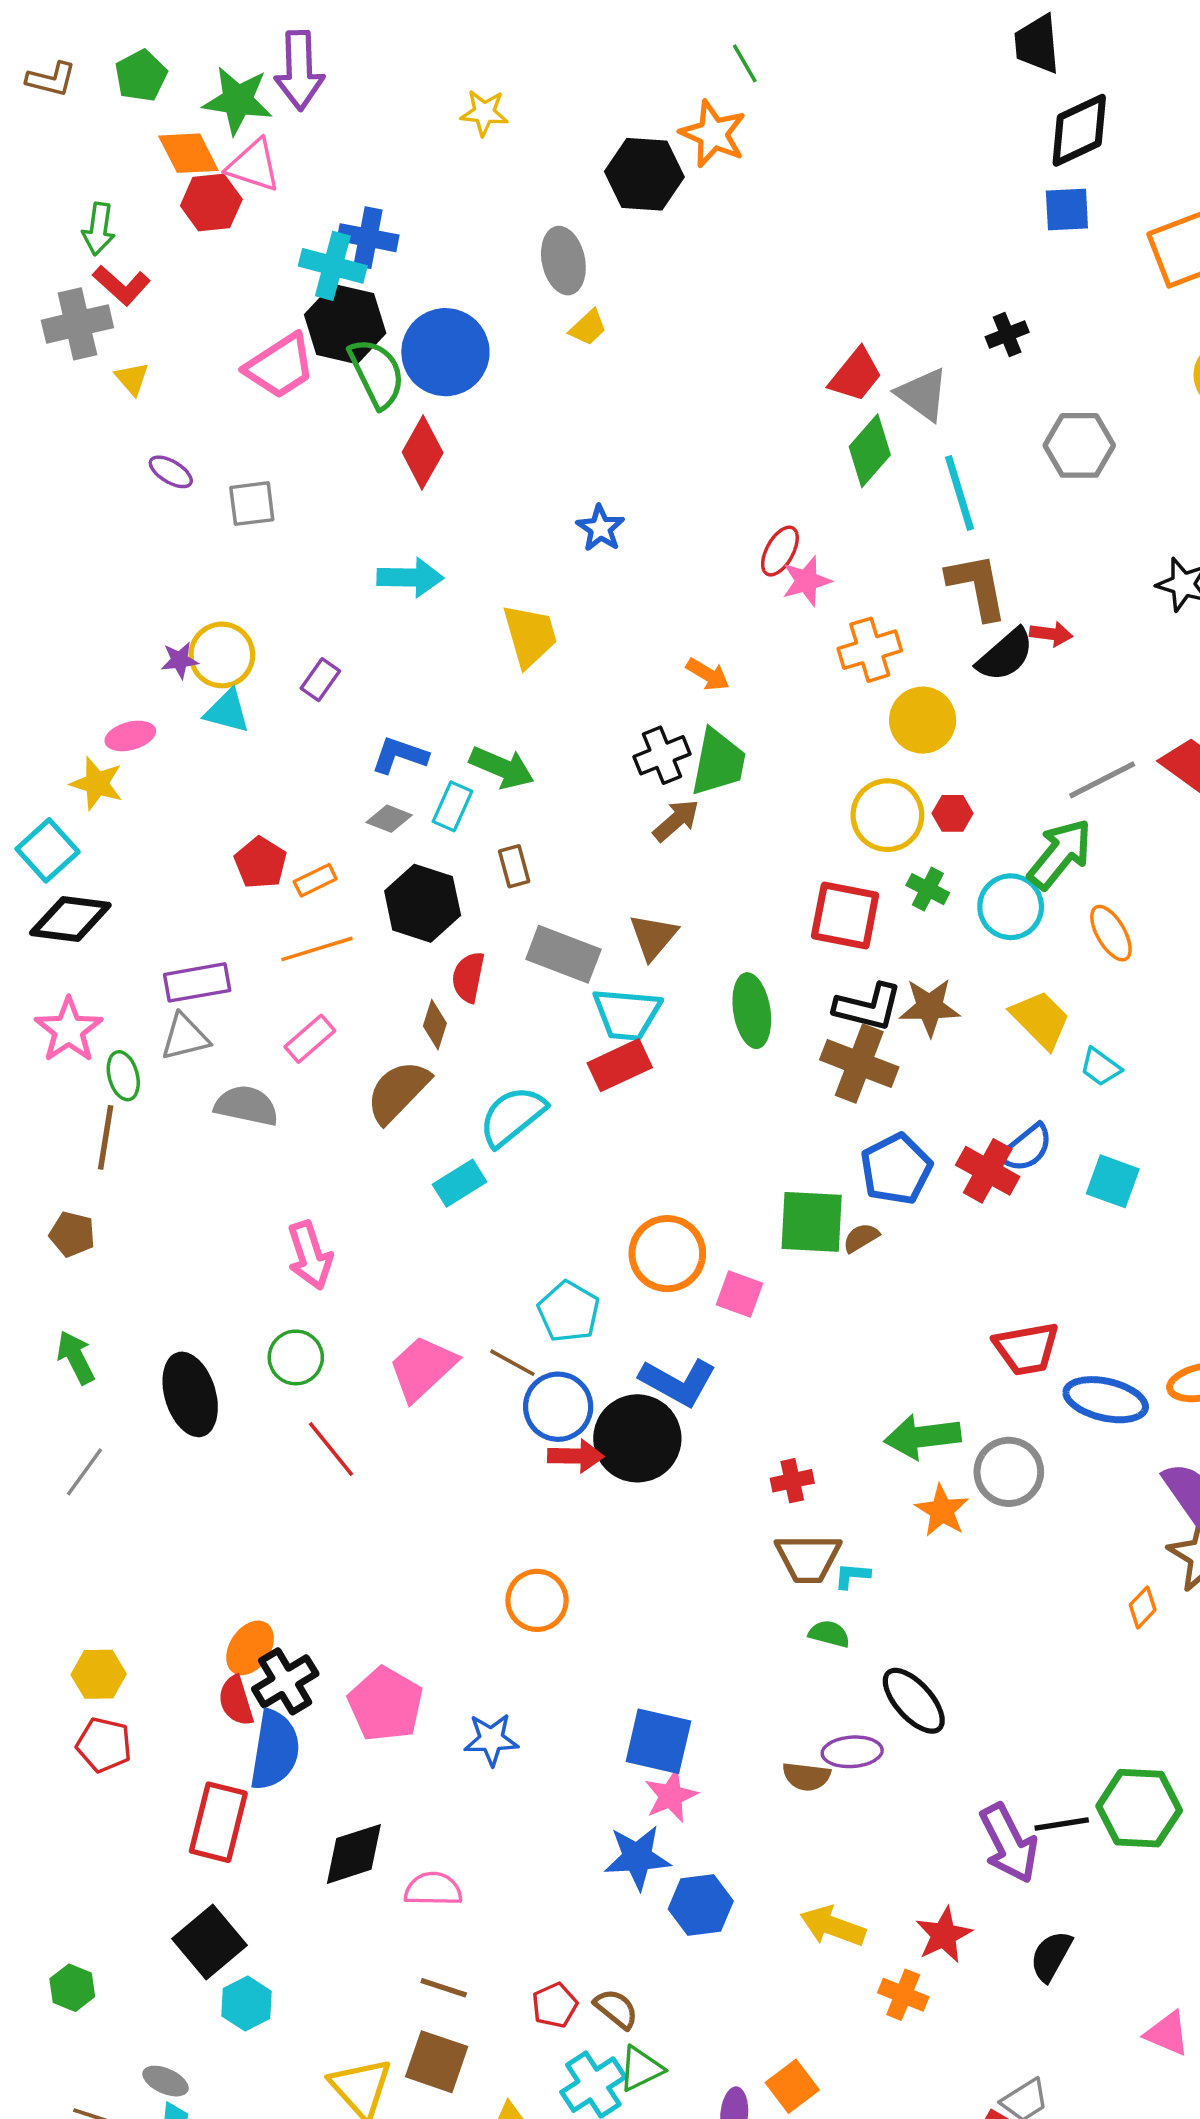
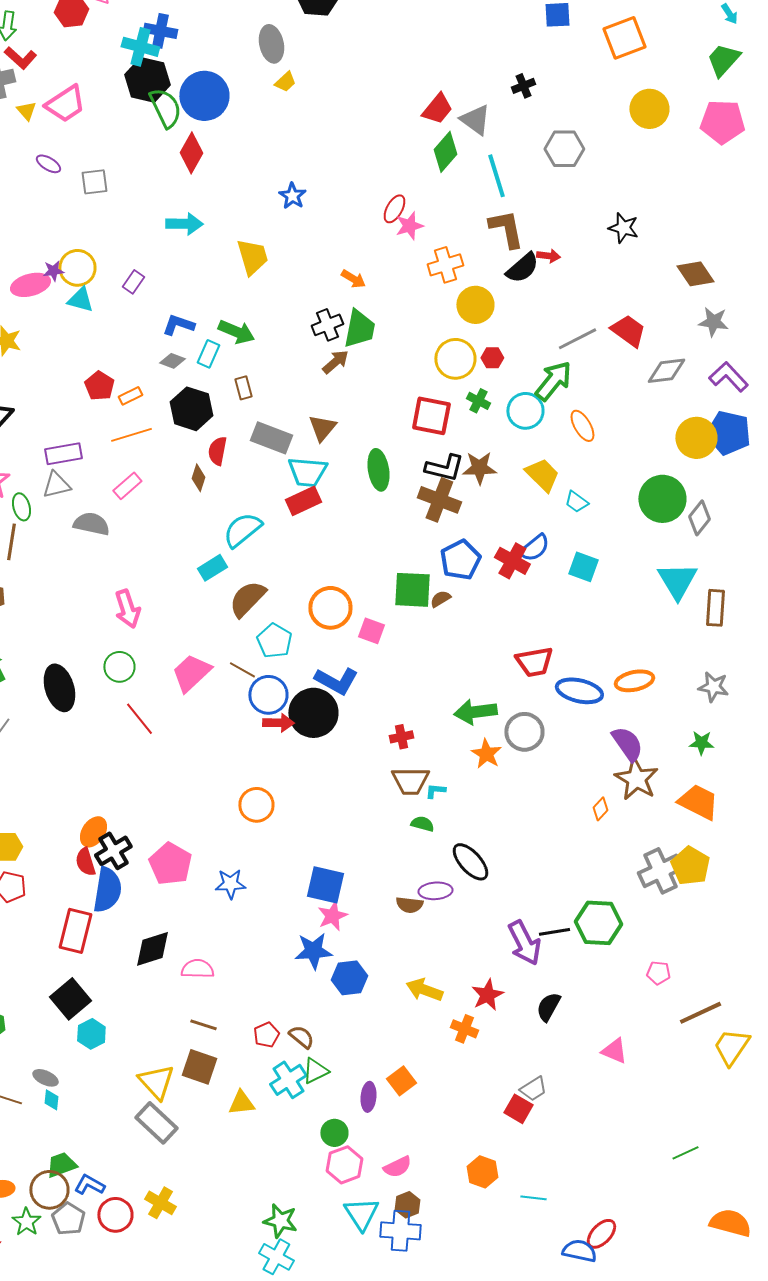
pink trapezoid: (280, 366) -> (65, 104), moved
pink ellipse: (130, 736) -> (30, 285), moved, size x1.4
brown semicircle: (398, 1092) -> (247, 599), moved

